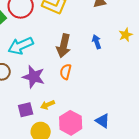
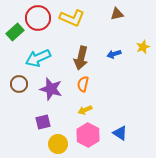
blue arrow: (97, 42) -> (114, 54), turned -88
yellow arrow: (48, 105) -> (85, 110), moved

